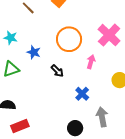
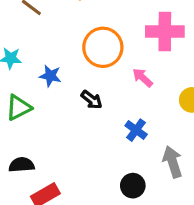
pink cross: (109, 35) -> (165, 32), turned -35
pink arrow: (91, 62) -> (143, 78), turned -56

